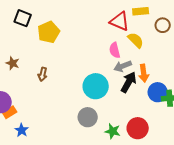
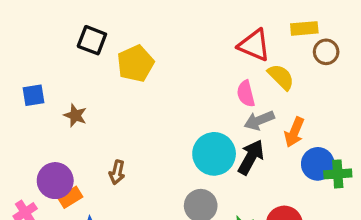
yellow rectangle: (141, 11) -> (304, 28), moved
orange arrow: (144, 73) -> (294, 132), turned 30
brown arrow: (43, 74) -> (117, 172), moved
black arrow: (129, 82) -> (251, 157), moved

